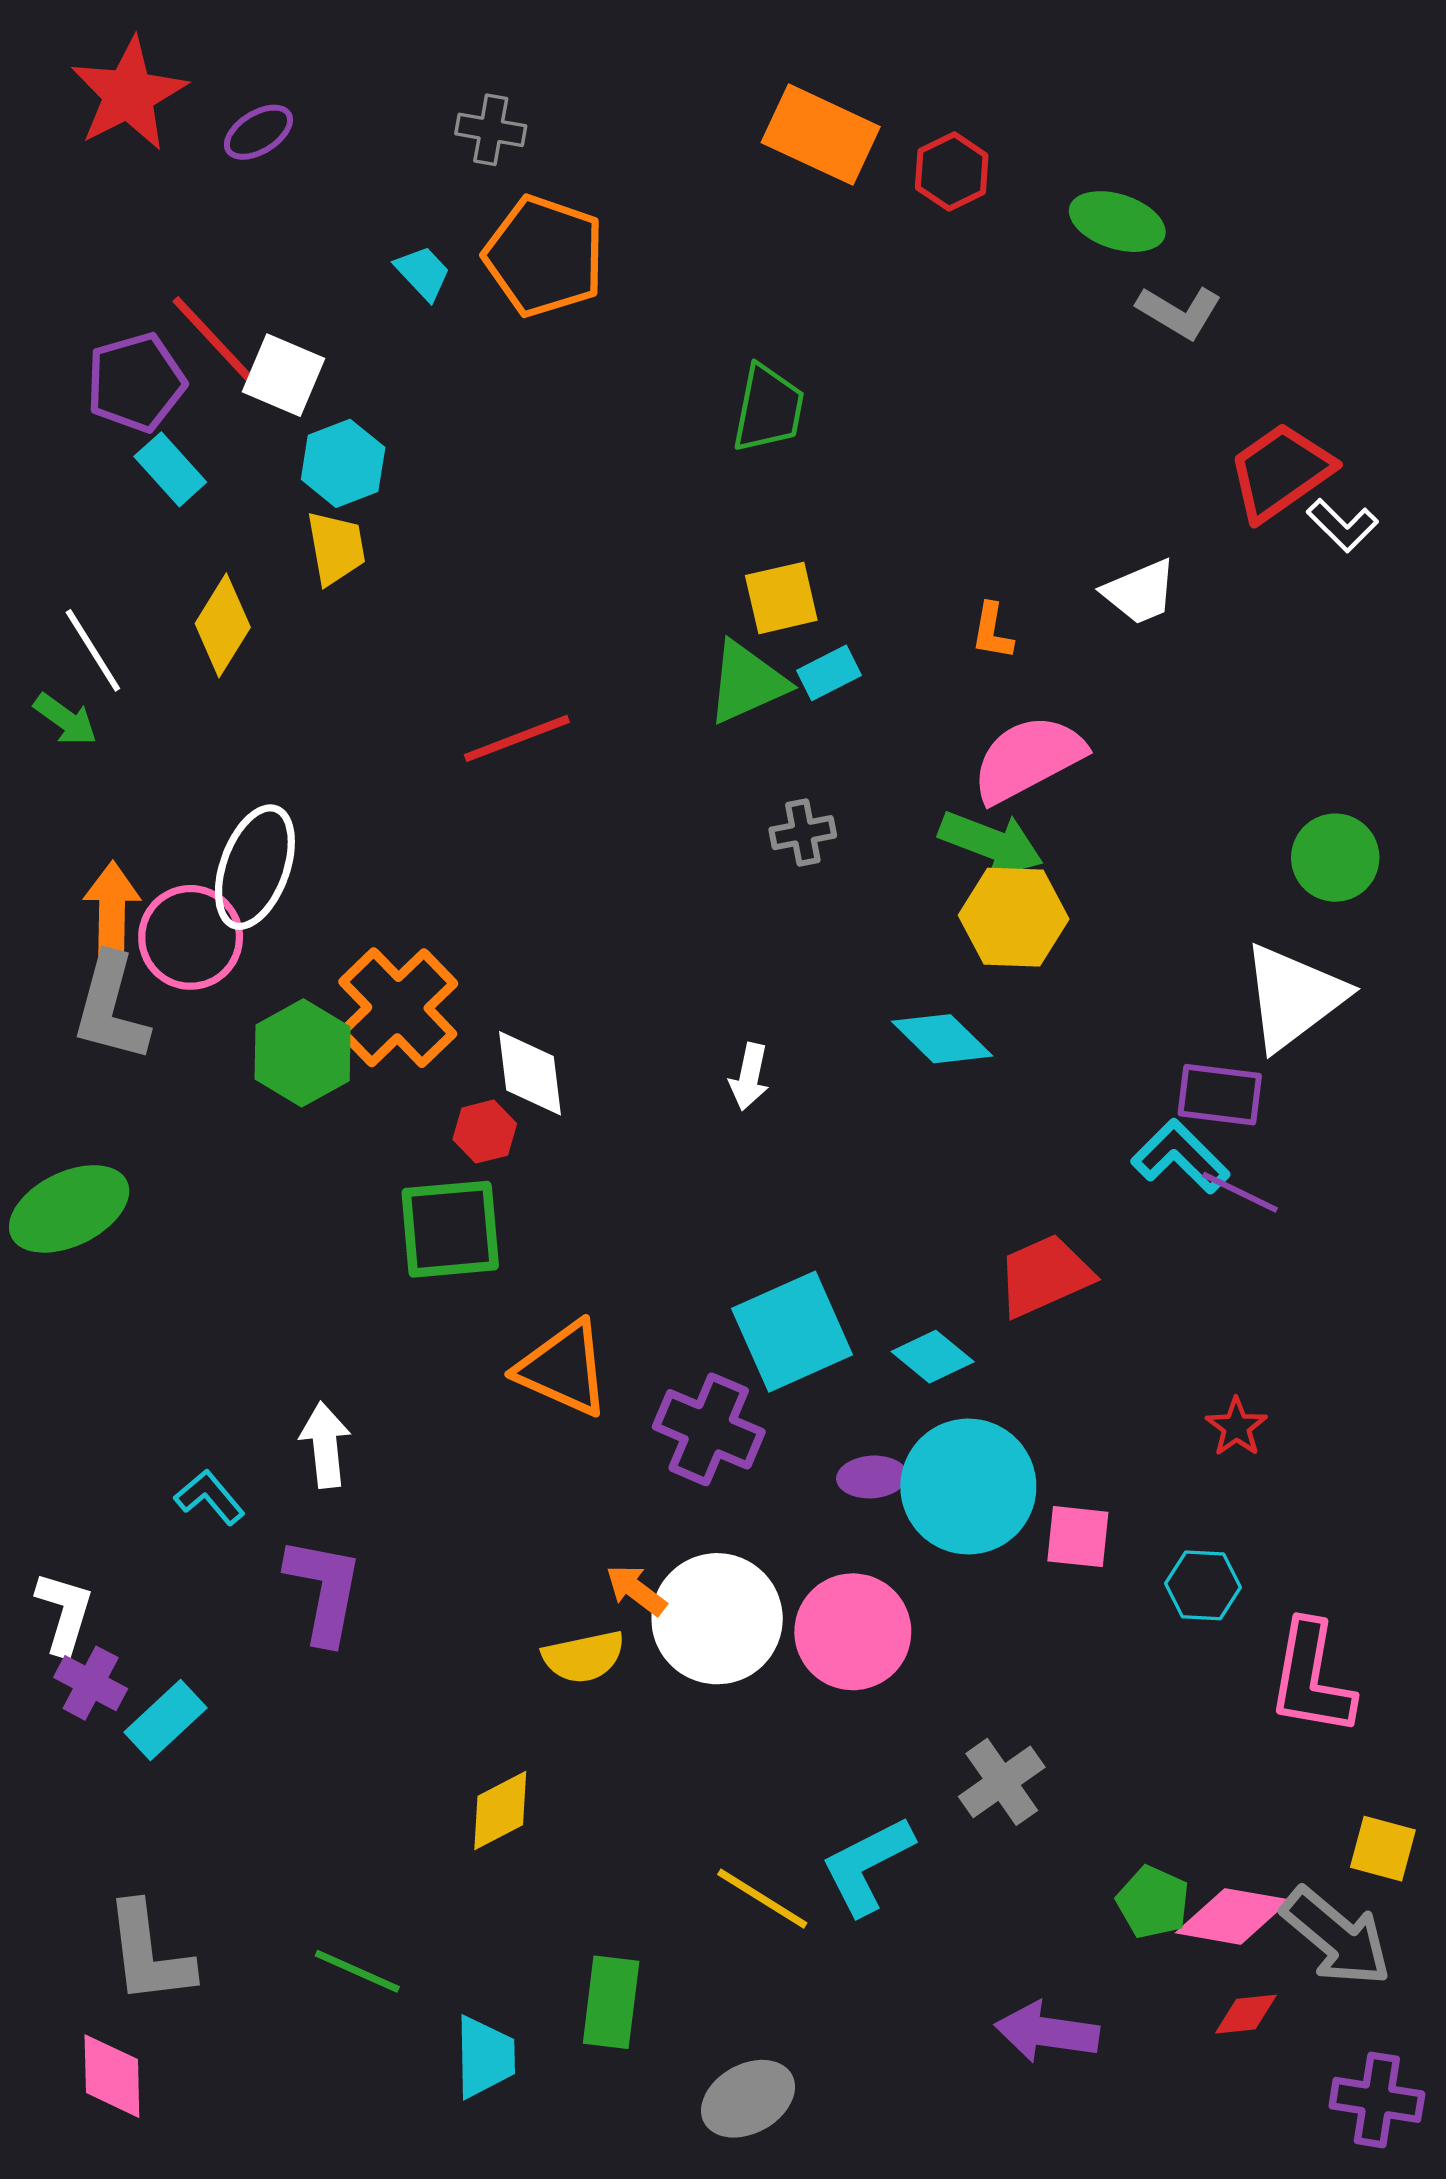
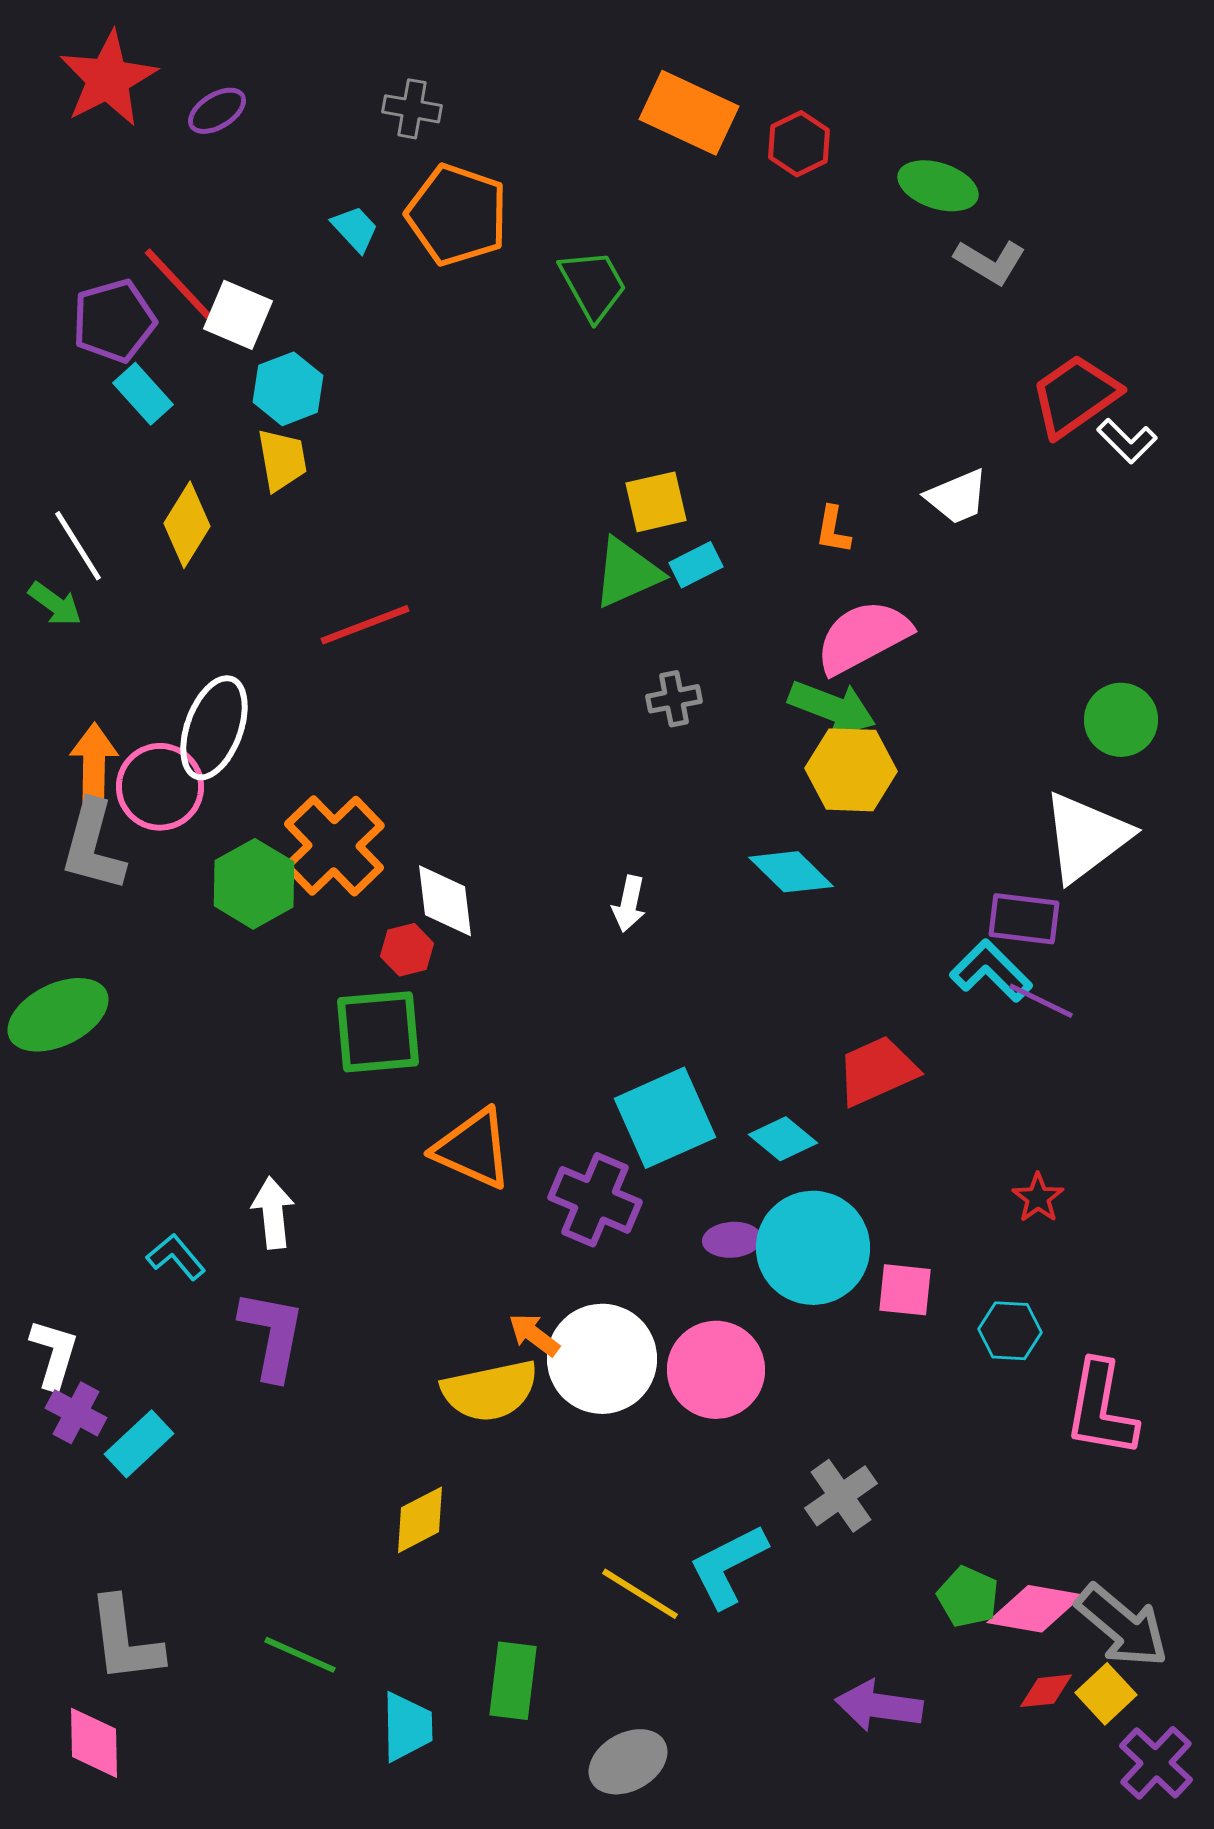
green trapezoid: (768, 409) -> (593, 285), moved, turned -40
red line: (517, 738) -> (365, 625), moved
yellow semicircle: (584, 1657) -> (490, 1391), size x1.4
yellow square: (1383, 1849) -> (1106, 1694), moved, turned 32
purple cross: (1377, 2100) -> (1156, 1763), turned 34

